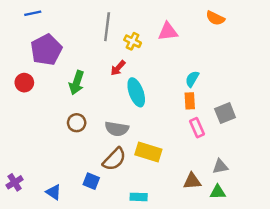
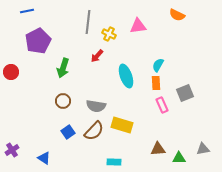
red circle: (24, 83) -> (11, 72), moved
cyan ellipse: (136, 92) -> (126, 76), moved
gray triangle: (220, 167) -> (203, 149), moved
blue square: (91, 181) -> (68, 132), moved, turned 32

